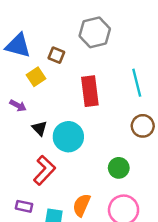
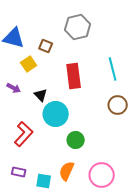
black triangle: (40, 128) -> (41, 95), moved
green circle: (119, 168) -> (76, 140), moved
red L-shape: (44, 170) -> (24, 134), moved

